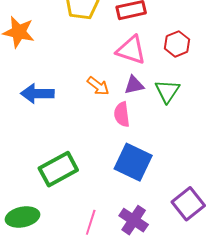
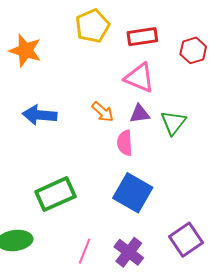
red hexagon: (177, 44) -> (193, 50), moved

